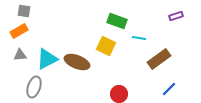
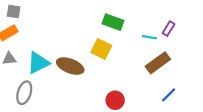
purple rectangle: (176, 16) -> (169, 29), moved, turned -40
cyan line: (139, 38) -> (149, 37), moved

